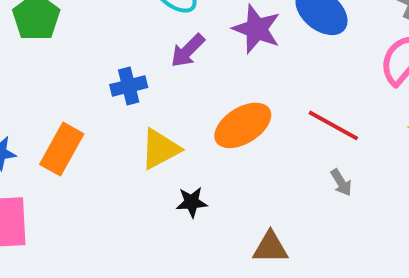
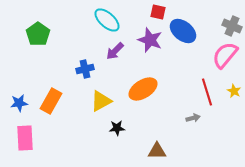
red line: (333, 125) -> (207, 92), moved, turned 44
gray arrow: (341, 182) -> (193, 118), turned -72

